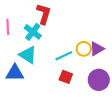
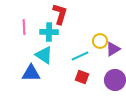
cyan cross: (33, 32) -> (49, 32), turned -36
yellow circle: (84, 49) -> (100, 41), moved

